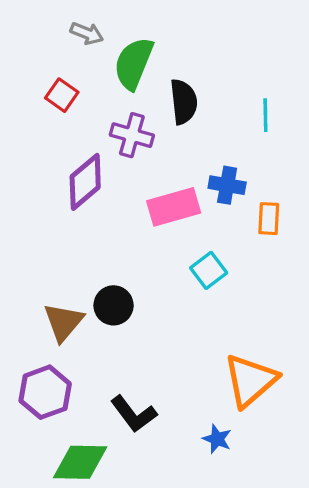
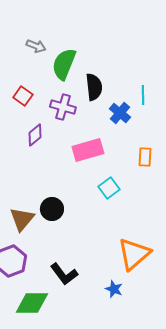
red square: (62, 95) -> (23, 96), moved
purple diamond: (85, 182) -> (35, 135), size x0.7
blue cross: (227, 185) -> (120, 113), moved, turned 30

